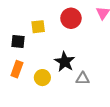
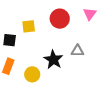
gray triangle: (83, 79) -> (77, 51), moved

